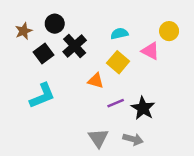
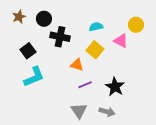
brown star: (24, 31) -> (19, 17), moved
black cross: (75, 46) -> (60, 37), turned -36
black square: (44, 53) -> (28, 51), moved
purple line: (116, 103) -> (85, 85), moved

